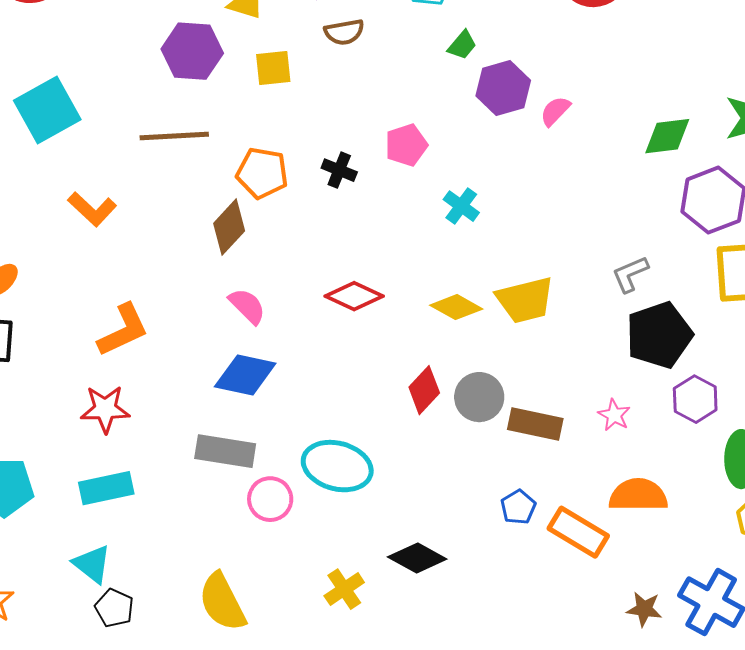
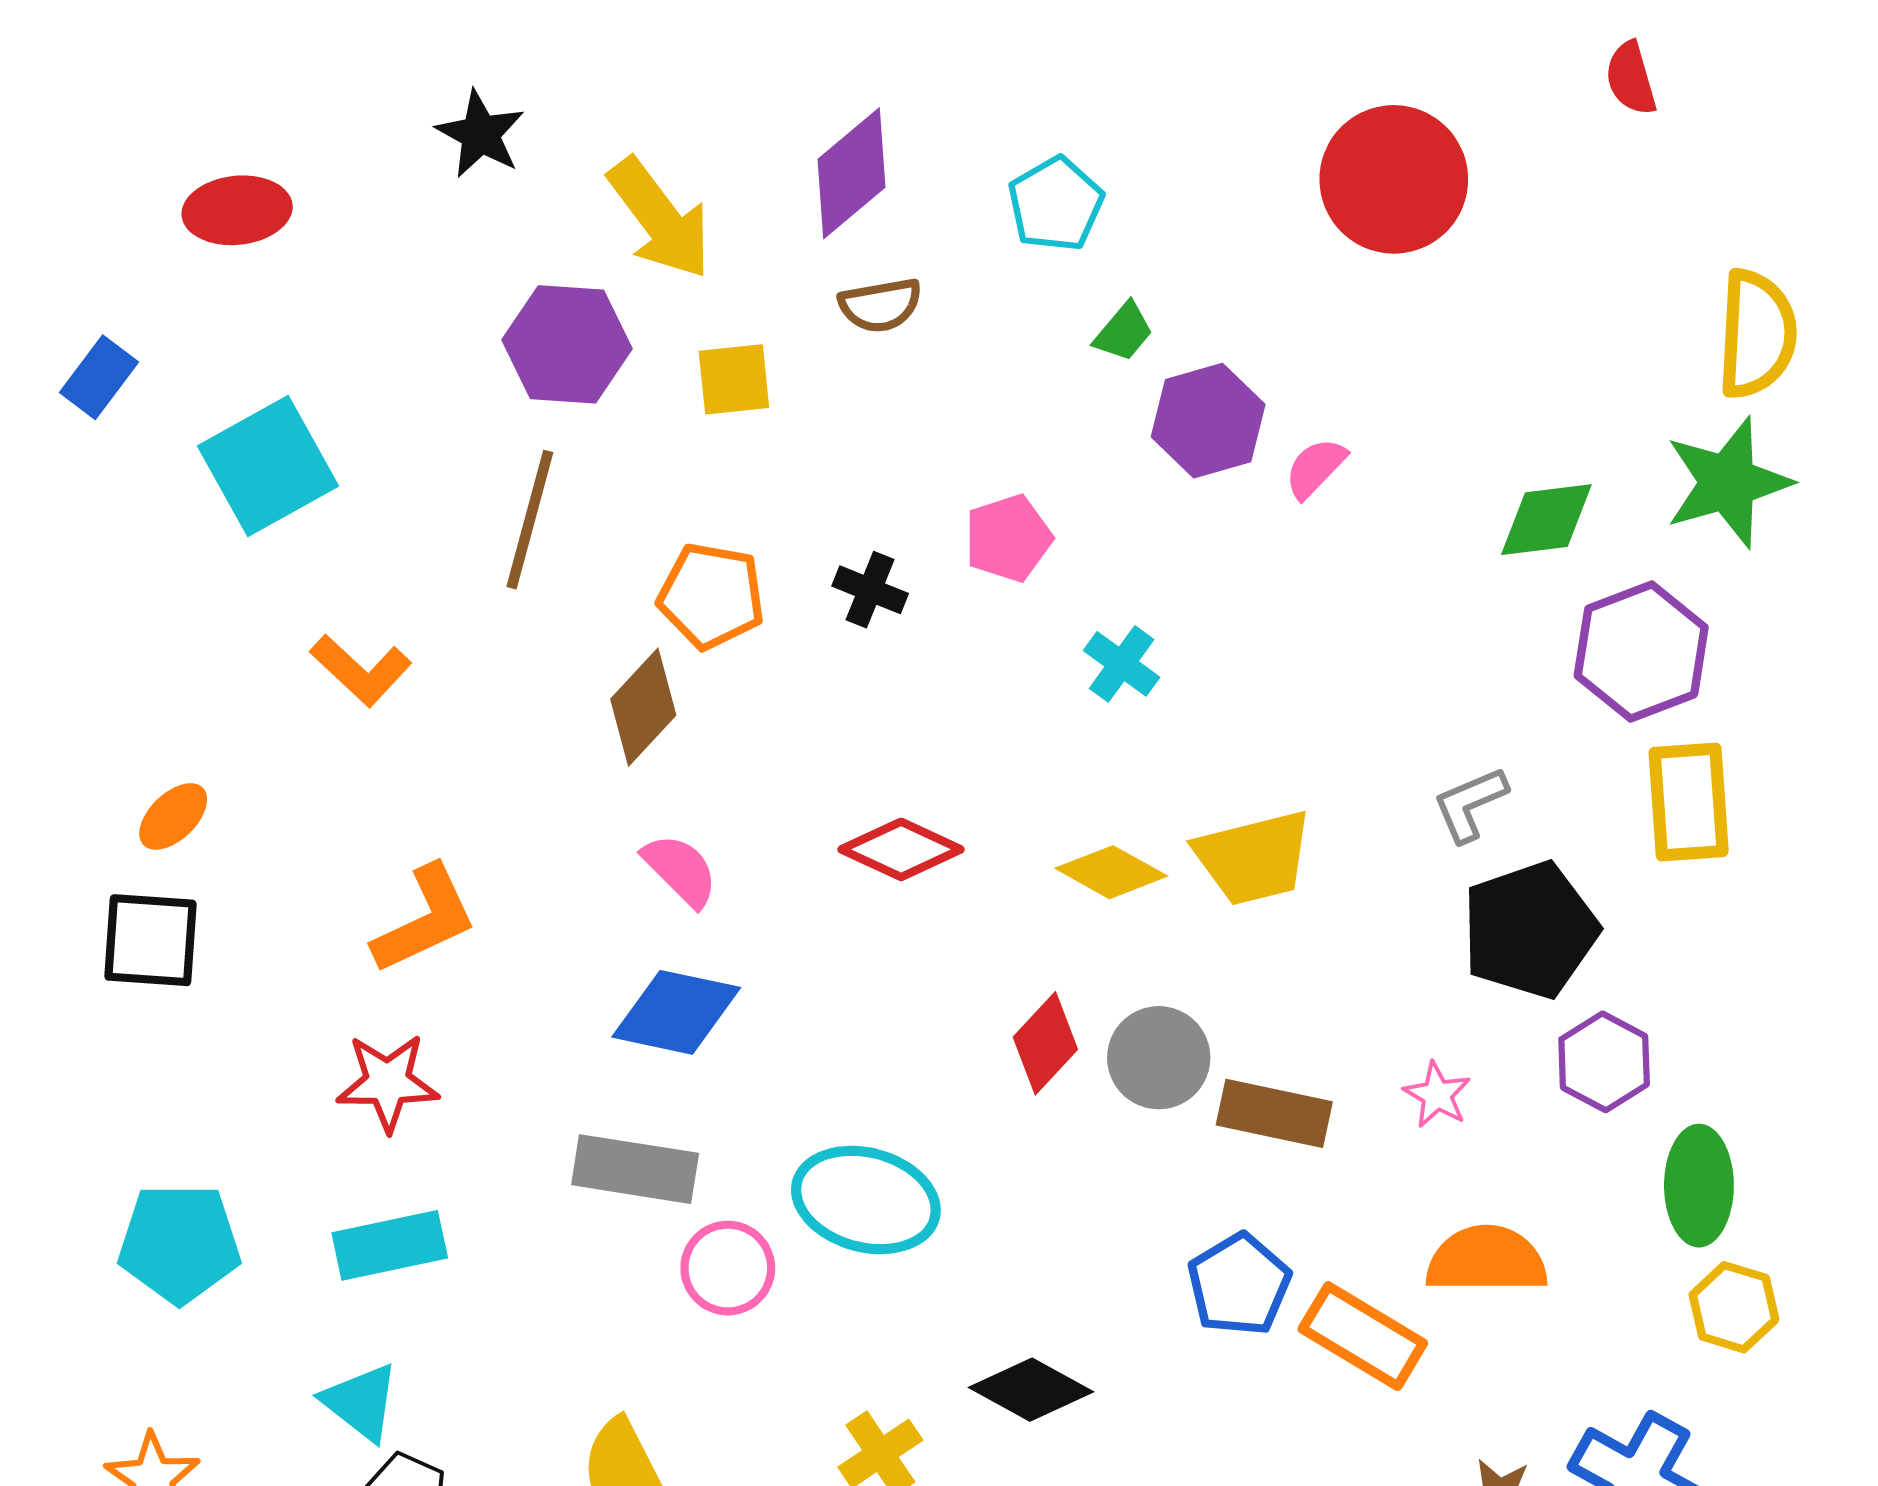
brown line: (174, 136) -> (530, 520), turned -72
blue pentagon: (518, 507) -> (1239, 1285), size x1.4

